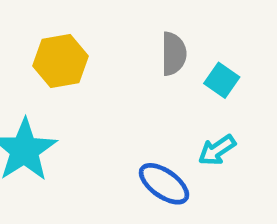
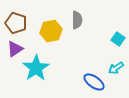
gray semicircle: (174, 54) -> (77, 20), moved

